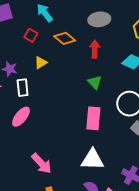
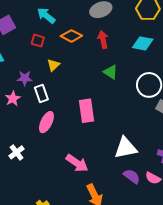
pink rectangle: (93, 118) -> (86, 111), moved

